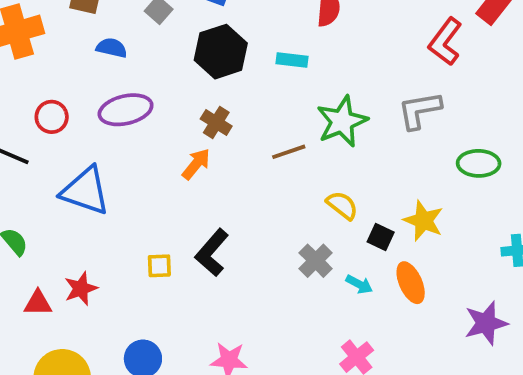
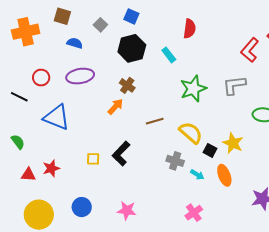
cyan rectangle: (292, 60) -> (169, 55), turned 42
brown line: (289, 152) -> (155, 121), moved
yellow semicircle: (342, 205) -> (191, 133), size x1.4
gray cross: (316, 261) -> (175, 161), turned -30

